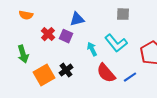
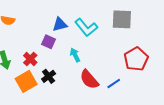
gray square: (123, 14) -> (122, 19), moved, size x1.5
red cross: (48, 34) -> (30, 59), moved
cyan L-shape: (116, 43) -> (86, 27), moved

